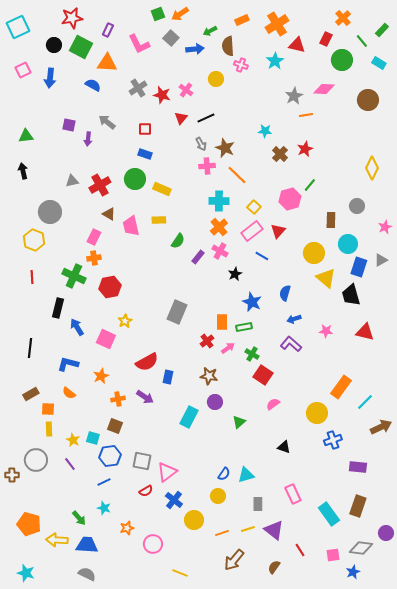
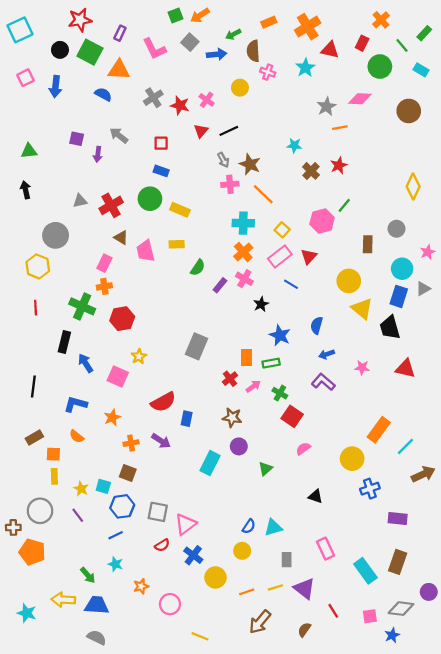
cyan circle: (348, 244) -> (402, 269), moved
orange pentagon: (29, 524) -> (32, 552), moved
cyan star: (26, 573) -> (27, 613), moved

